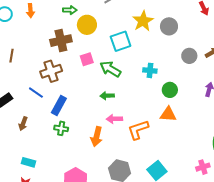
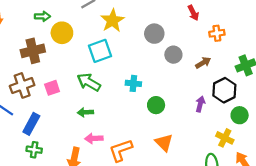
yellow star: (143, 21) -> (112, 21), moved
gray circle: (189, 56) -> (173, 55), moved
pink square: (87, 59) -> (52, 88), moved
orange triangle: (168, 114) -> (164, 143), moved, turned 42

